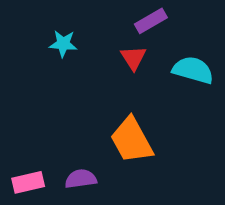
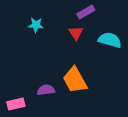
purple semicircle: (81, 179) -> (46, 90), moved

